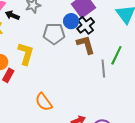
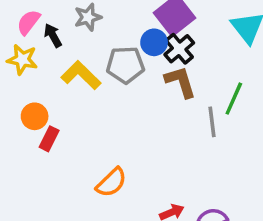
black arrow: (12, 15) -> (53, 35), turned 40
yellow L-shape: (26, 54) -> (81, 75), moved, turned -60
orange semicircle: (44, 102) -> (111, 183), turned -96

